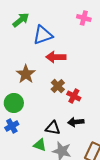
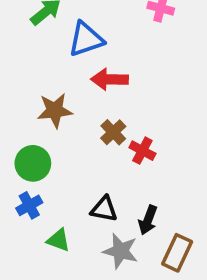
brown star: (26, 74) -> (55, 110), turned 30
black arrow: (76, 122) -> (148, 220), moved, turned -63
green triangle: (40, 145) -> (58, 240), moved

